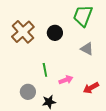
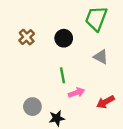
brown cross: (23, 32) -> (27, 37), size x0.6
green line: (45, 70) -> (63, 75), moved

